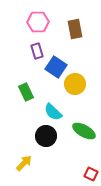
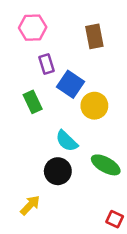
pink hexagon: (38, 22) -> (33, 28), moved
green rectangle: (26, 92) -> (33, 102), moved

